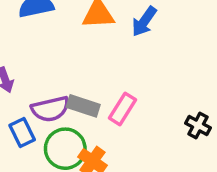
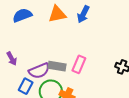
blue rectangle: (22, 132) -> (26, 86), turned 63

